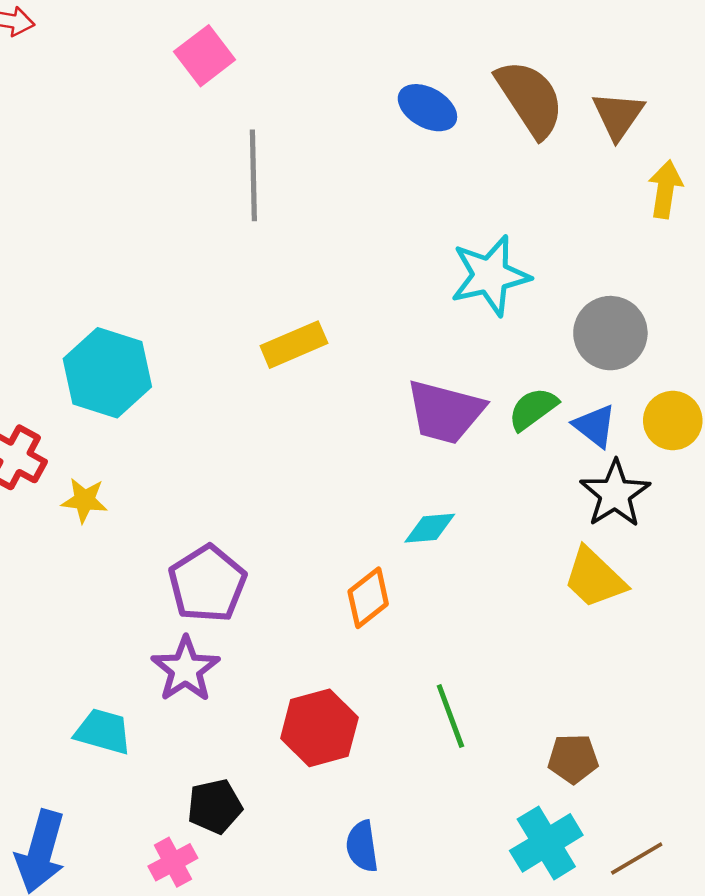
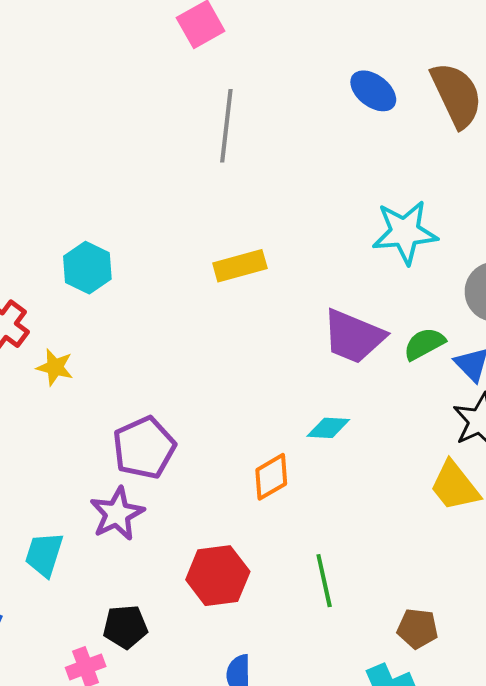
cyan hexagon: (107, 373) -> (87, 268), size x0.7
cyan trapezoid: (103, 731) -> (44, 554), turned -96

